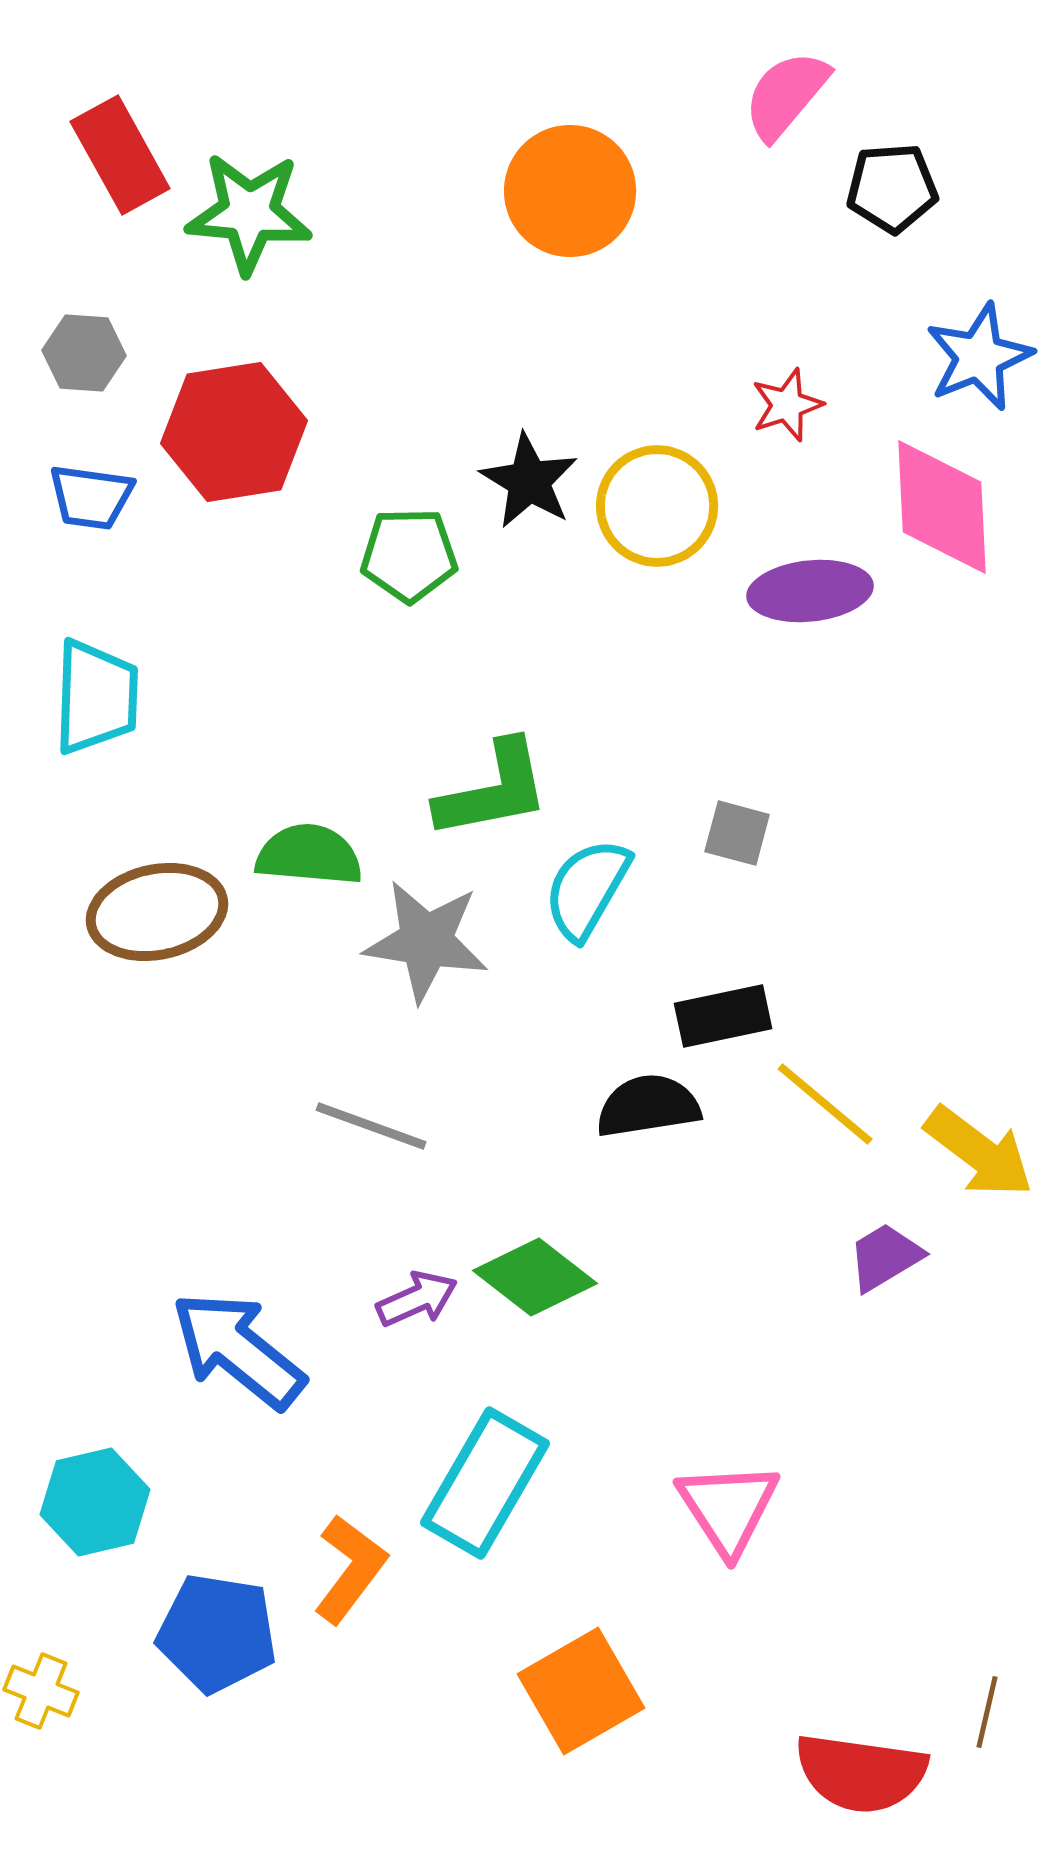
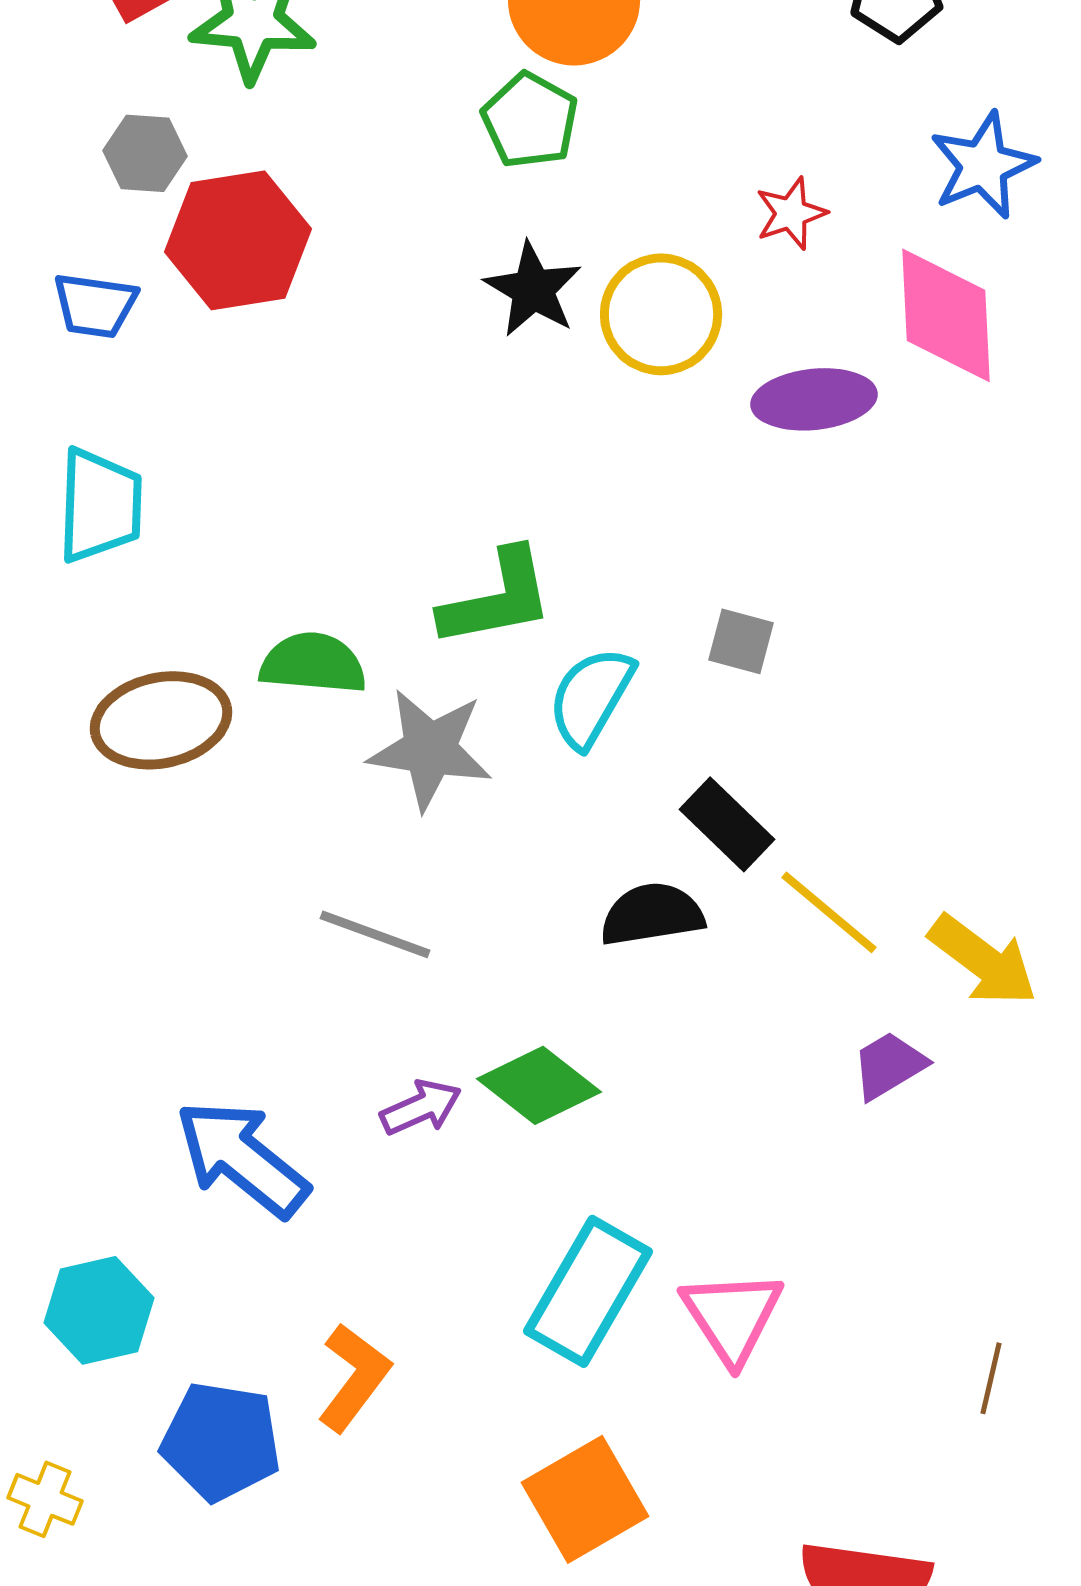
gray hexagon: (84, 353) -> (145, 153), moved
green pentagon: (409, 555) -> (530, 120), moved, turned 30
black rectangle: (723, 1016) -> (727, 824), turned 56
cyan rectangle: (485, 1483) -> (588, 1291), moved
brown line: (987, 1712) -> (991, 1378), moved

